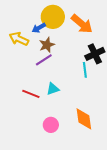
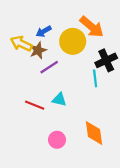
yellow circle: (53, 17) -> (73, 41), moved
brown star: (47, 45) -> (38, 50), moved
cyan triangle: (53, 89) -> (59, 100), turned 32

